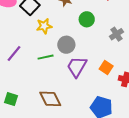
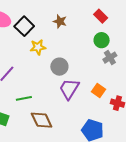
green circle: (87, 19) -> (102, 40), moved
green line: (46, 57) -> (24, 98), moved

